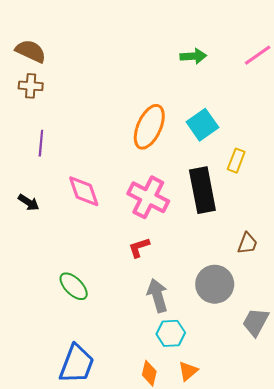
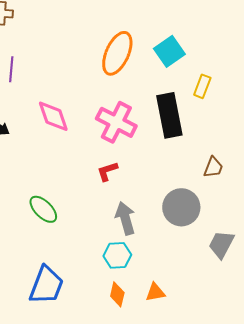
cyan hexagon: (171, 333) -> (117, 255), moved
orange triangle: (188, 371) -> (155, 292), turned 30

